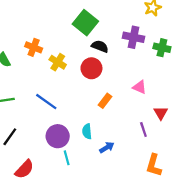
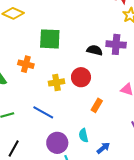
green square: (85, 23) -> (50, 39), moved, turned -30
black semicircle: (100, 46) -> (95, 50), moved
yellow cross: (58, 62) -> (56, 82), moved, turned -35

